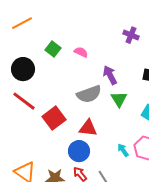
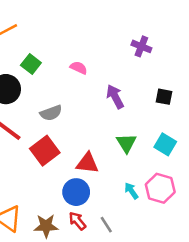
green square: (53, 49) -> (31, 64), moved
gray semicircle: (89, 94) -> (51, 113), moved, size x0.7
green triangle: (119, 99) -> (126, 143), moved

